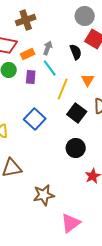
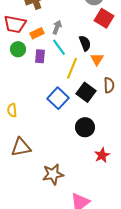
black semicircle: (76, 52) -> (85, 43), moved
blue square: (35, 119) -> (58, 98), moved

